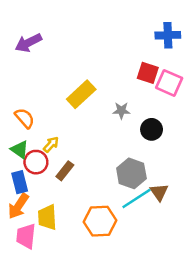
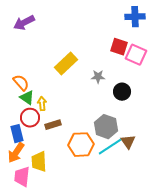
yellow arrow: (51, 144) -> (42, 104), turned -48
green triangle: (20, 150) -> (27, 98), moved
brown rectangle: (65, 171) -> (53, 125), turned 35
orange hexagon: (100, 221) -> (81, 145), moved

